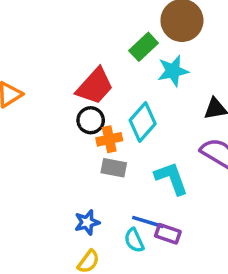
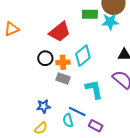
green rectangle: (144, 47) -> (90, 14), turned 35
cyan star: (173, 71) -> (110, 22), moved
black circle: (91, 120) -> (45, 58), moved
purple rectangle: (168, 234) -> (96, 126), moved

